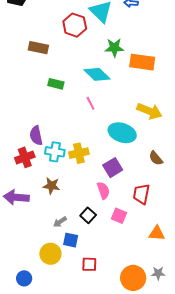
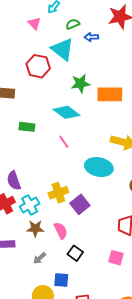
cyan cross: (55, 152) -> (30, 205), moved, turned -30
purple square: (113, 168) -> (80, 204), moved
pink semicircle: (103, 190) -> (61, 231), moved
pink square: (119, 216) -> (116, 258), moved
gray arrow: (60, 222) -> (40, 258), moved

